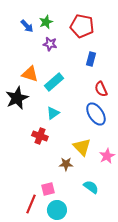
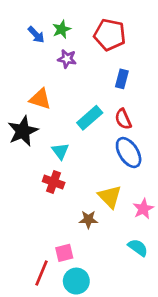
cyan rectangle: (54, 82) -> (90, 118), moved
red semicircle: (101, 89) -> (123, 119), moved
cyan triangle: (53, 113) -> (60, 151), moved, turned -32
cyan semicircle: (91, 187) -> (138, 248), moved

